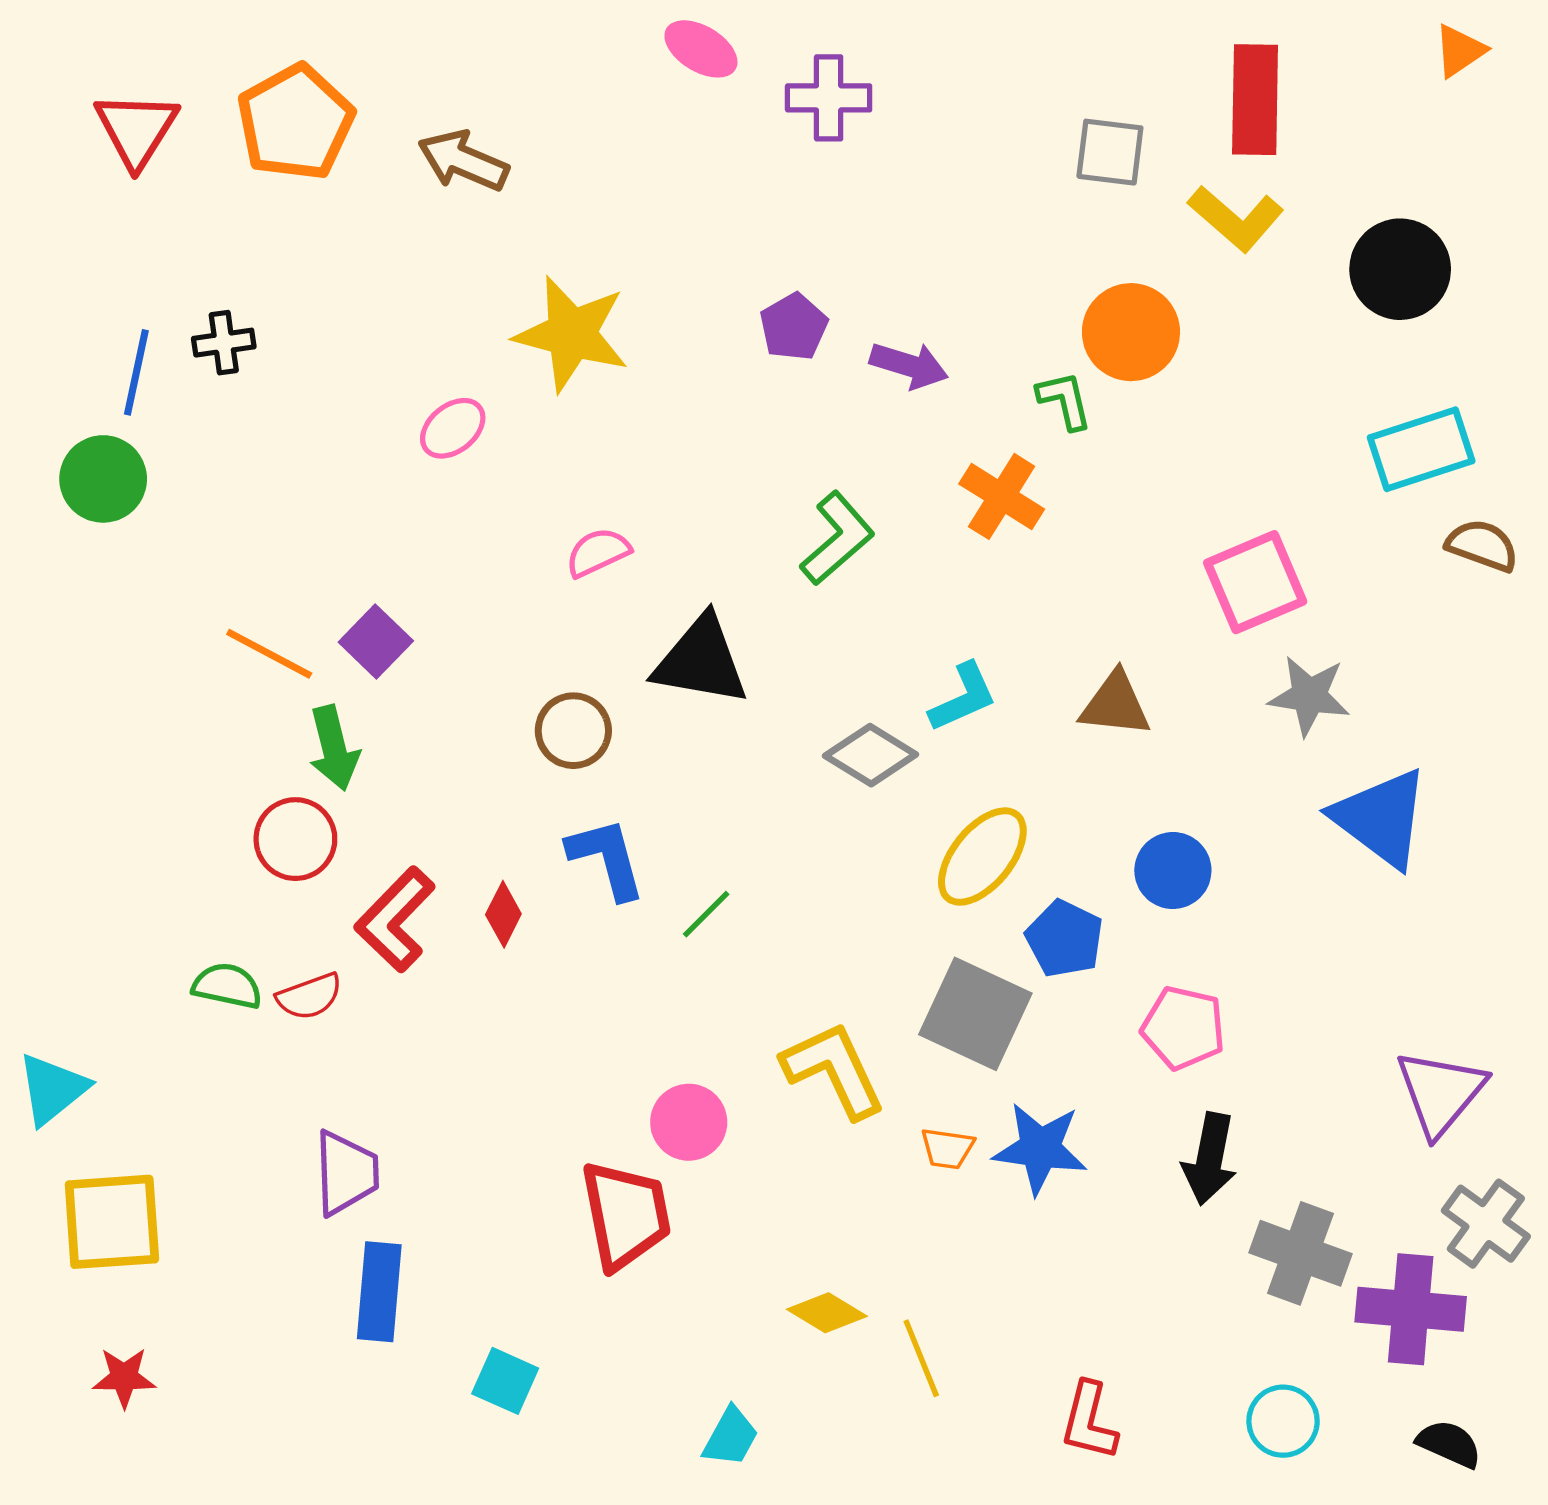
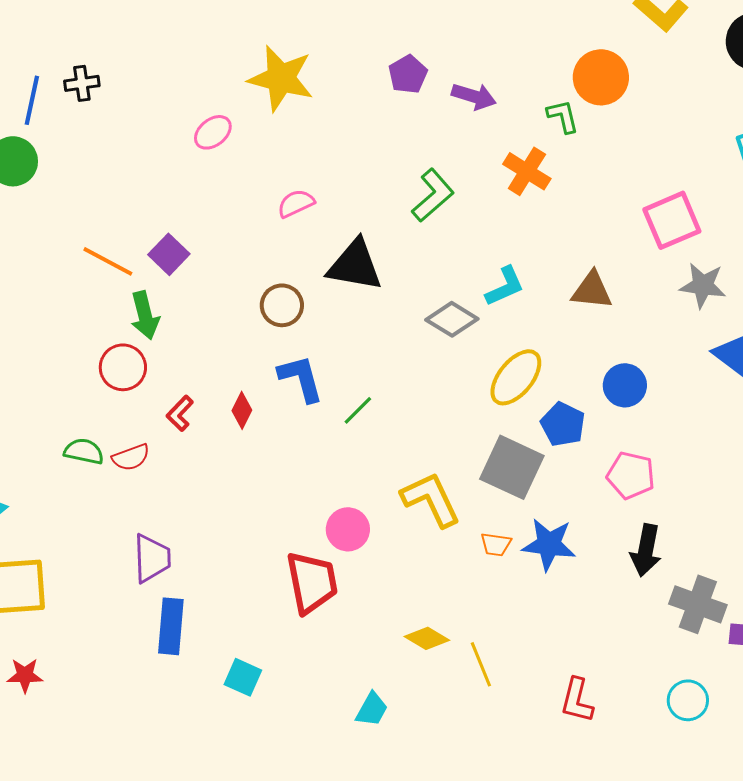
red L-shape: (395, 919) -> (180, 413), size x0.6

